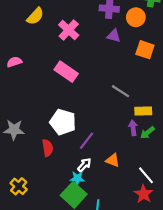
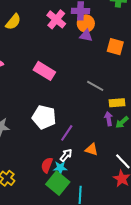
orange circle: (136, 17) -> (86, 23), moved
pink cross: (69, 30) -> (56, 19), moved
red semicircle: (48, 148) -> (47, 165), moved, turned -147

